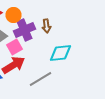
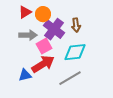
purple cross: (24, 30) -> (54, 29), turned -30
cyan diamond: (60, 53) -> (75, 52), moved

